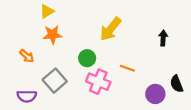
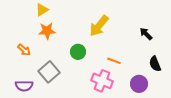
black arrow: (163, 38) -> (146, 34), turned -48
pink cross: (98, 82) -> (102, 81), moved
black semicircle: (177, 84) -> (155, 64), moved

